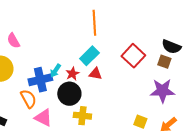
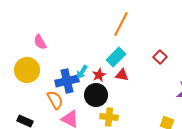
orange line: (94, 23) -> (121, 24), turned 30
red square: (133, 56) -> (160, 57), size x0.6

